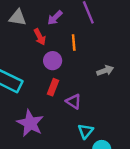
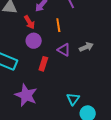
purple circle: (53, 61) -> (34, 41), moved
purple triangle: (74, 101) -> (64, 50), moved

